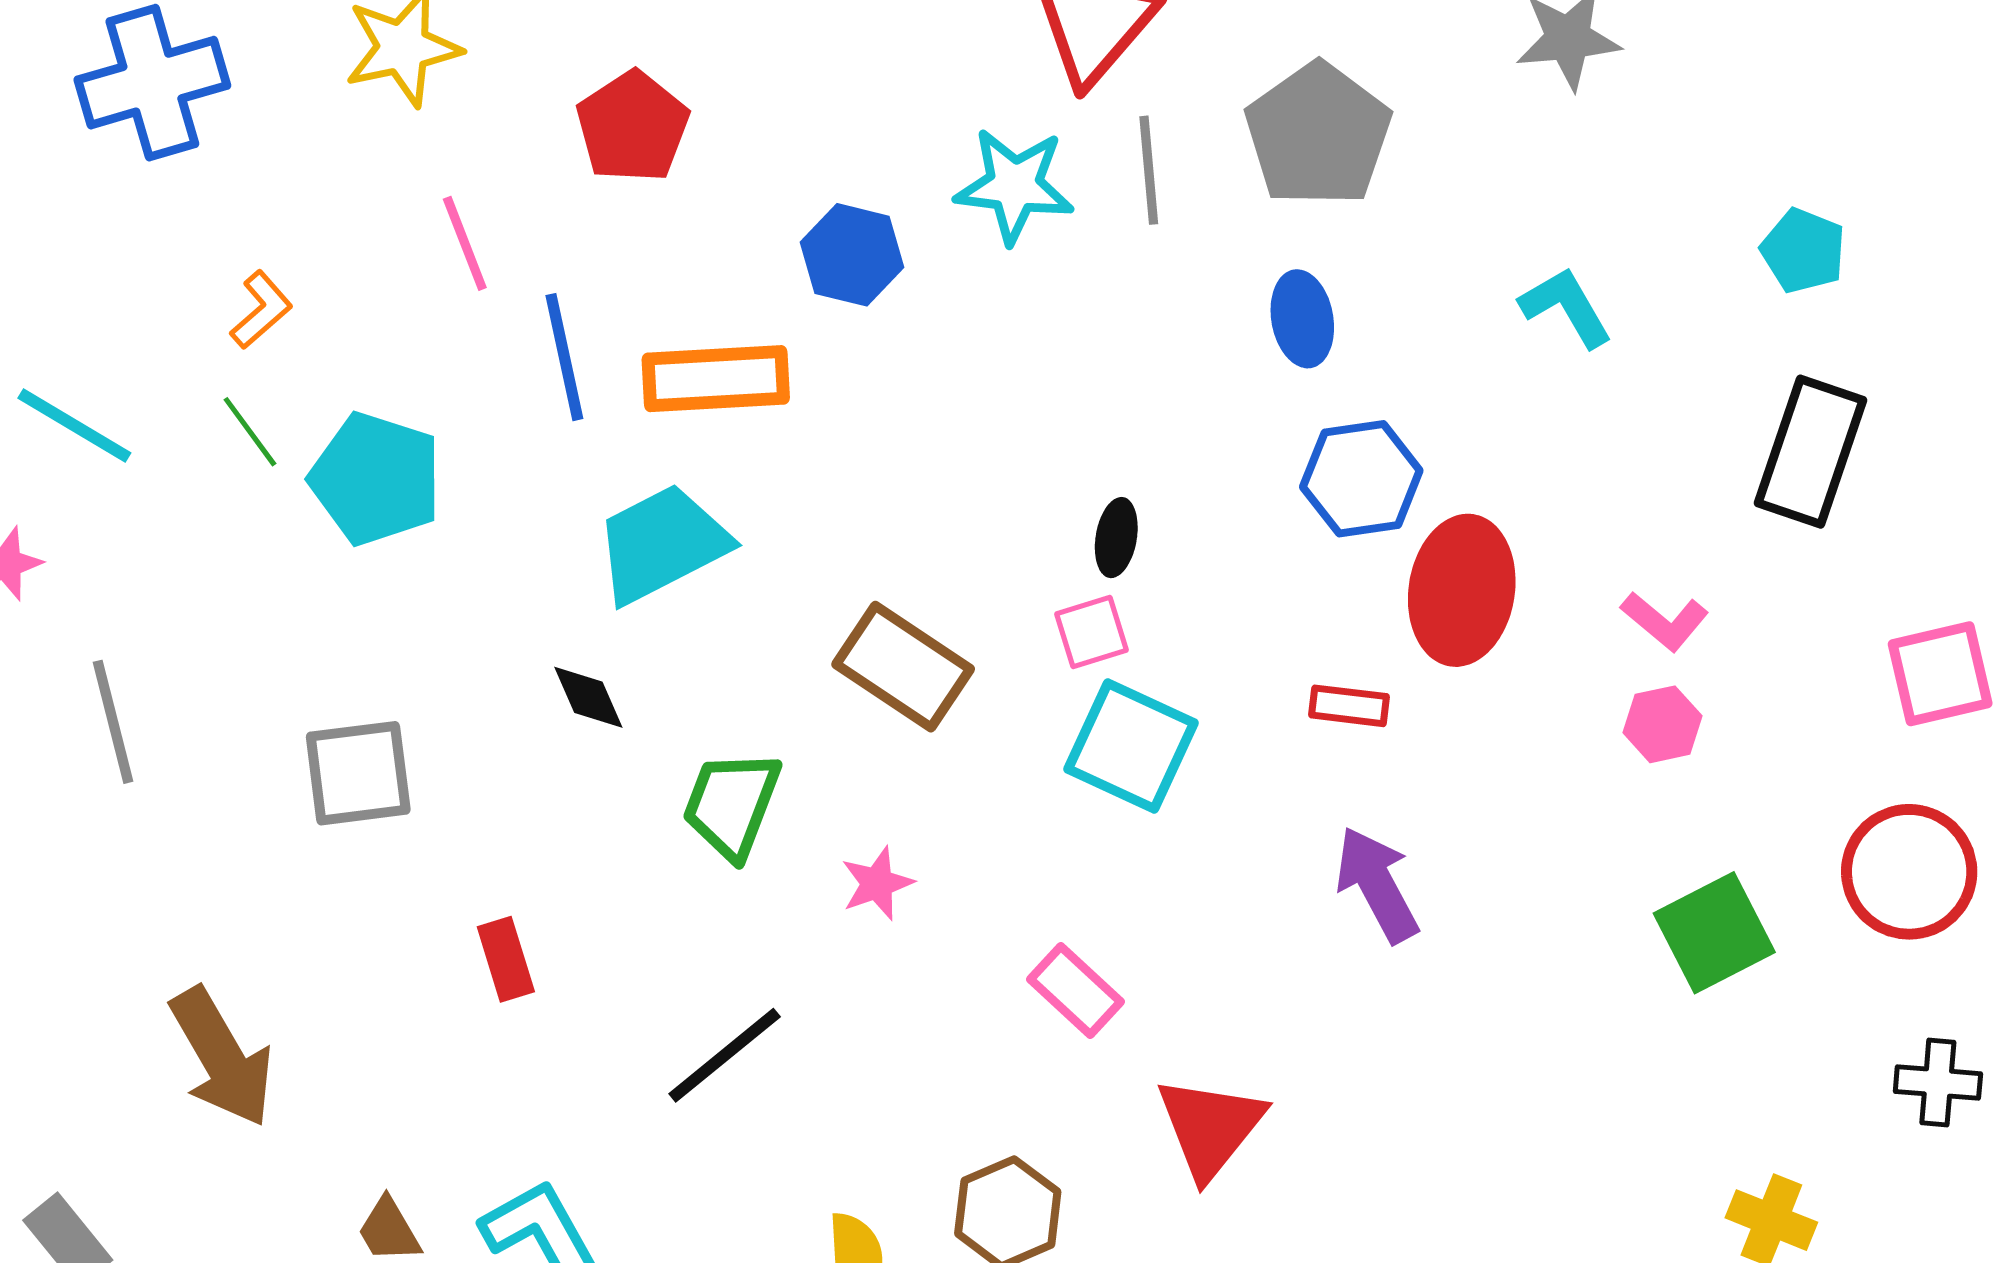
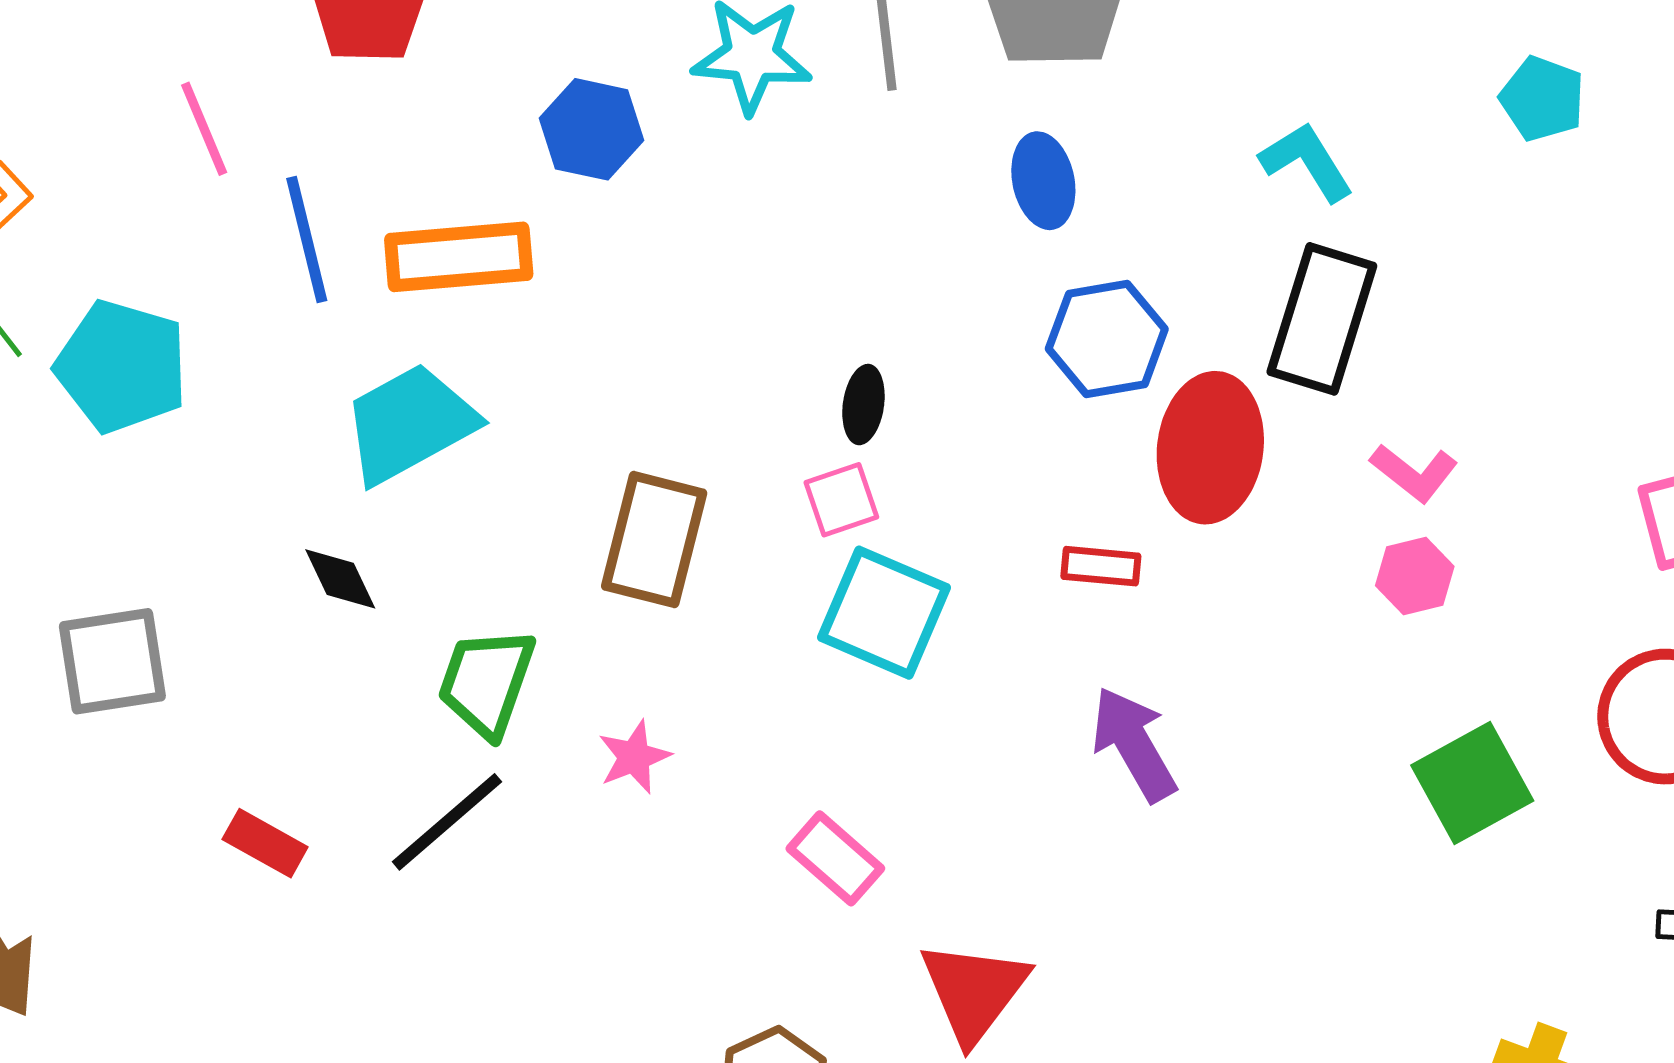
black rectangle: (1811, 452) -> (1322, 319), moved
brown rectangle: (903, 667) -> (654, 540), turned 72
red rectangle: (506, 959) -> (265, 843), turned -42
black line: (725, 1055) -> (447, 822), moved

